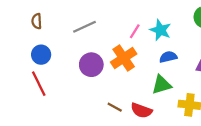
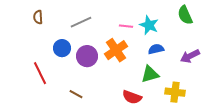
pink line: (135, 31) -> (126, 26), turned 64
blue circle: (41, 55) -> (62, 48), moved
brown line: (115, 107) -> (76, 94), moved

